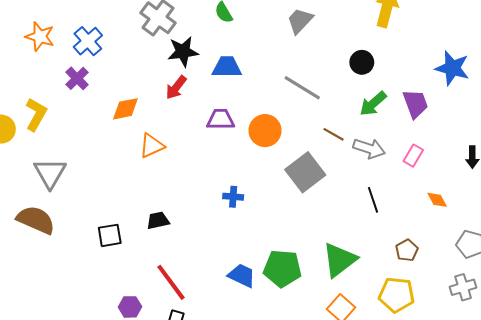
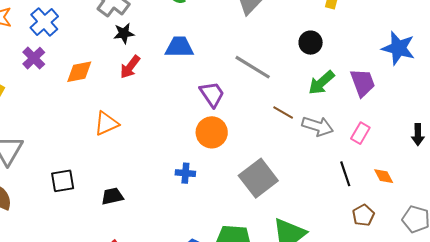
black star: (183, 52) -> (124, 33), moved, size x0.7
orange diamond: (125, 109) -> (79, 72), moved
purple trapezoid: (221, 119) -> (212, 94), moved, turned 56
orange circle: (265, 131) -> (212, 132), moved
gray square: (305, 172) -> (258, 178), moved
black line: (373, 200) -> (345, 174), moved
black square: (110, 235) -> (63, 181), moved
brown pentagon: (407, 250) -> (363, 215), moved

